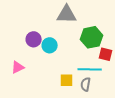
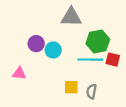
pink triangle: (18, 67) -> (19, 73), turned 32
cyan line: (90, 69) -> (90, 60), moved

